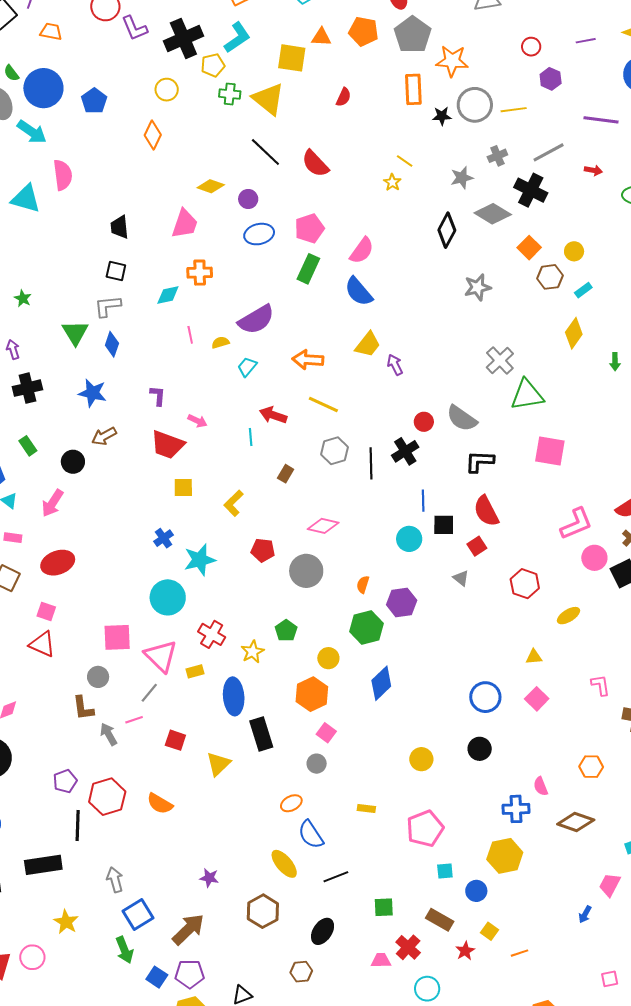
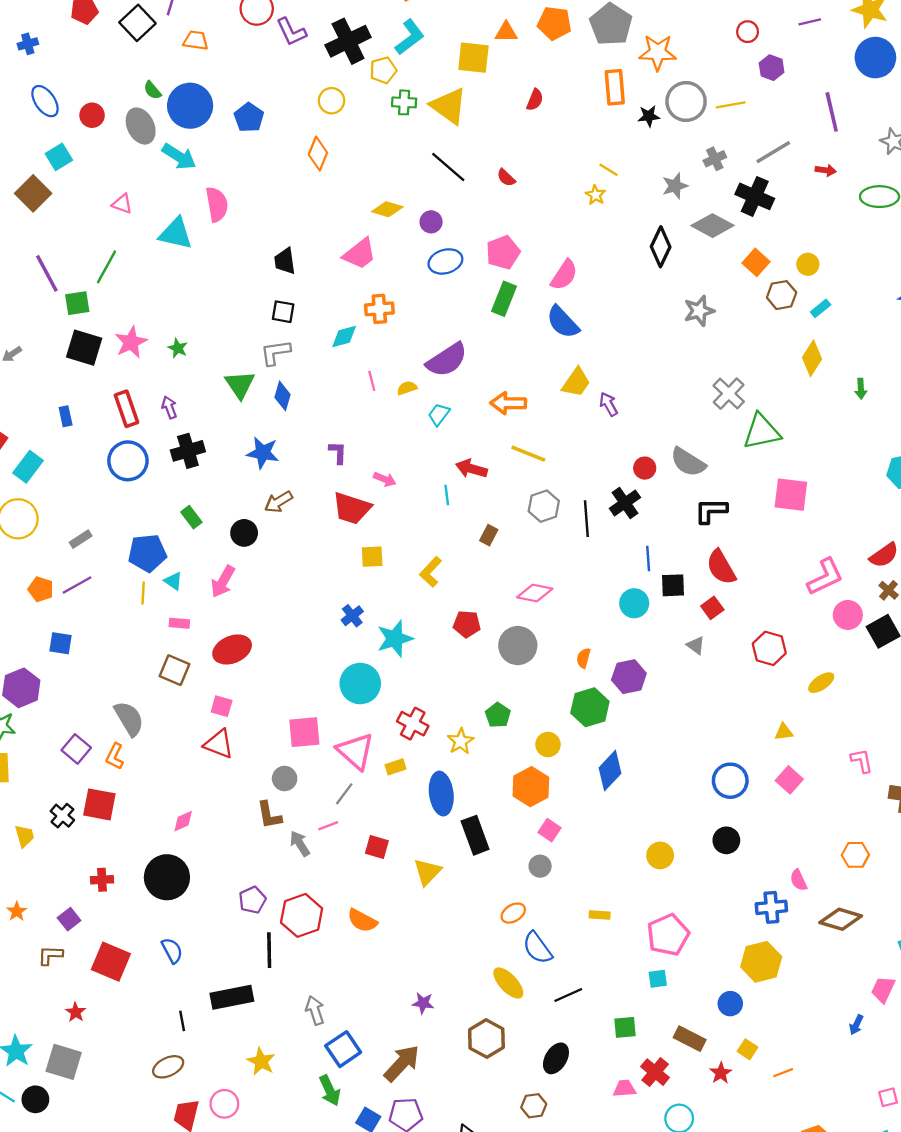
purple line: (601, 120) -> (832, 112), turned 72
red semicircle: (315, 164) -> (506, 178), size x0.6
pink trapezoid: (185, 224) -> (360, 254), turned 36
cyan square: (445, 871) -> (658, 979), moved

